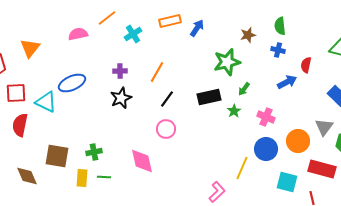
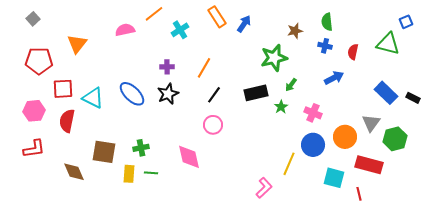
orange rectangle: (170, 21) -> (217, 17), turned 70
red semicircle: (306, 65) -> (353, 52), moved
blue ellipse: (72, 83) -> (132, 94), moved, turned 68

